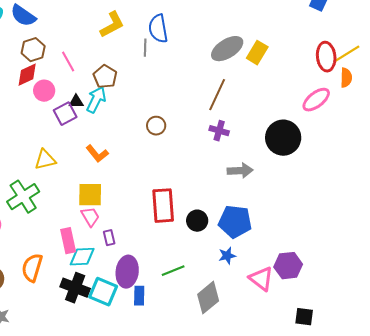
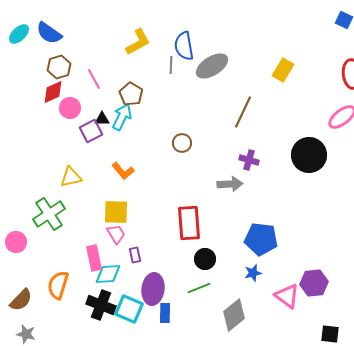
gray ellipse: (227, 49) -> (212, 66), moved
purple cross: (219, 131) -> (249, 160), moved
gray arrow: (240, 171) -> (230, 184), moved
black circle: (197, 221) -> (205, 259), moved

